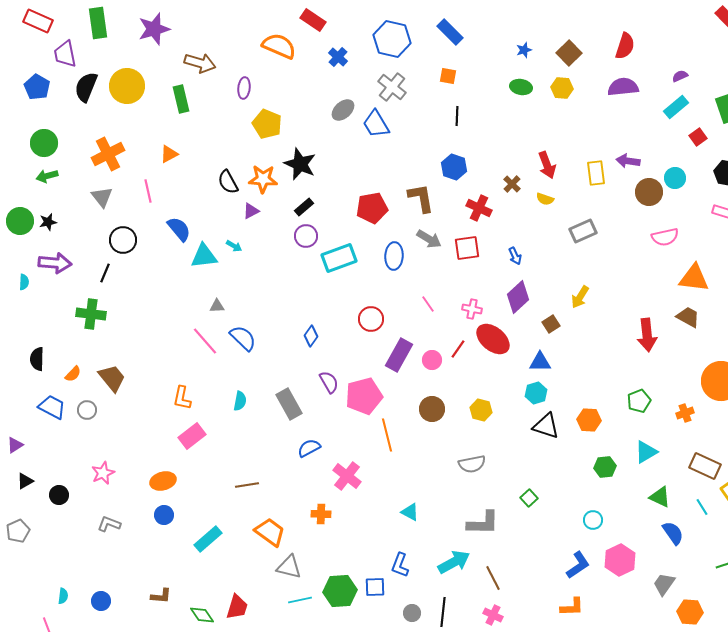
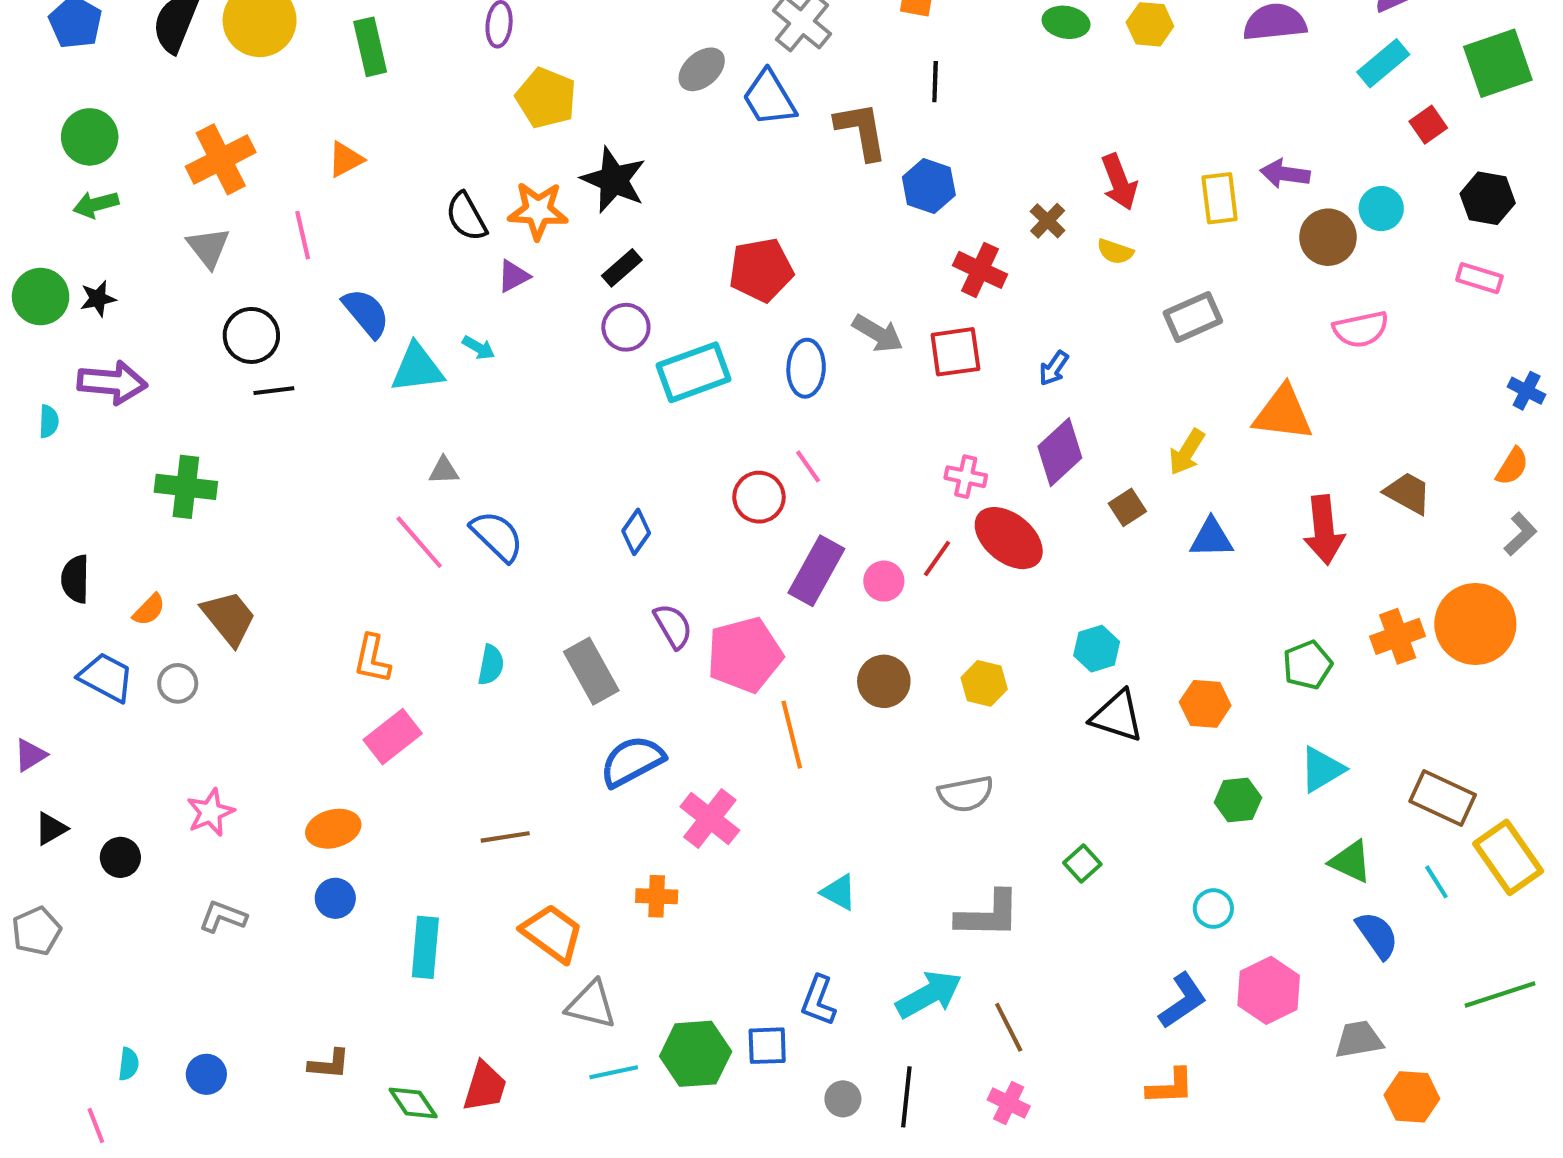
brown L-shape: (421, 198) -> (861, 131), moved
blue arrow: (515, 256) -> (1054, 368), turned 60
black line: (105, 273) -> (274, 391), moved, turned 60
orange triangle: (694, 278) -> (1283, 413), moved
pink line: (428, 304) -> (808, 466), moved
blue triangle: (540, 362) -> (1211, 538), moved
orange cross: (685, 413) -> (1398, 636), moved, size x1.4
blue semicircle: (309, 448) -> (632, 761), size x1.4
cyan rectangle: (208, 539) -> (425, 947), turned -44
gray trapezoid: (664, 584) -> (1359, 1040), turned 45

